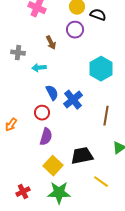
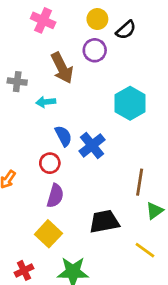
black semicircle: (98, 15) -> (126, 30), turned 119
brown arrow: (51, 43) -> (62, 68), size x1.6
brown line: (106, 116) -> (140, 182), moved
yellow square: (53, 166) -> (48, 234), moved
yellow line: (101, 182) -> (145, 250), moved

